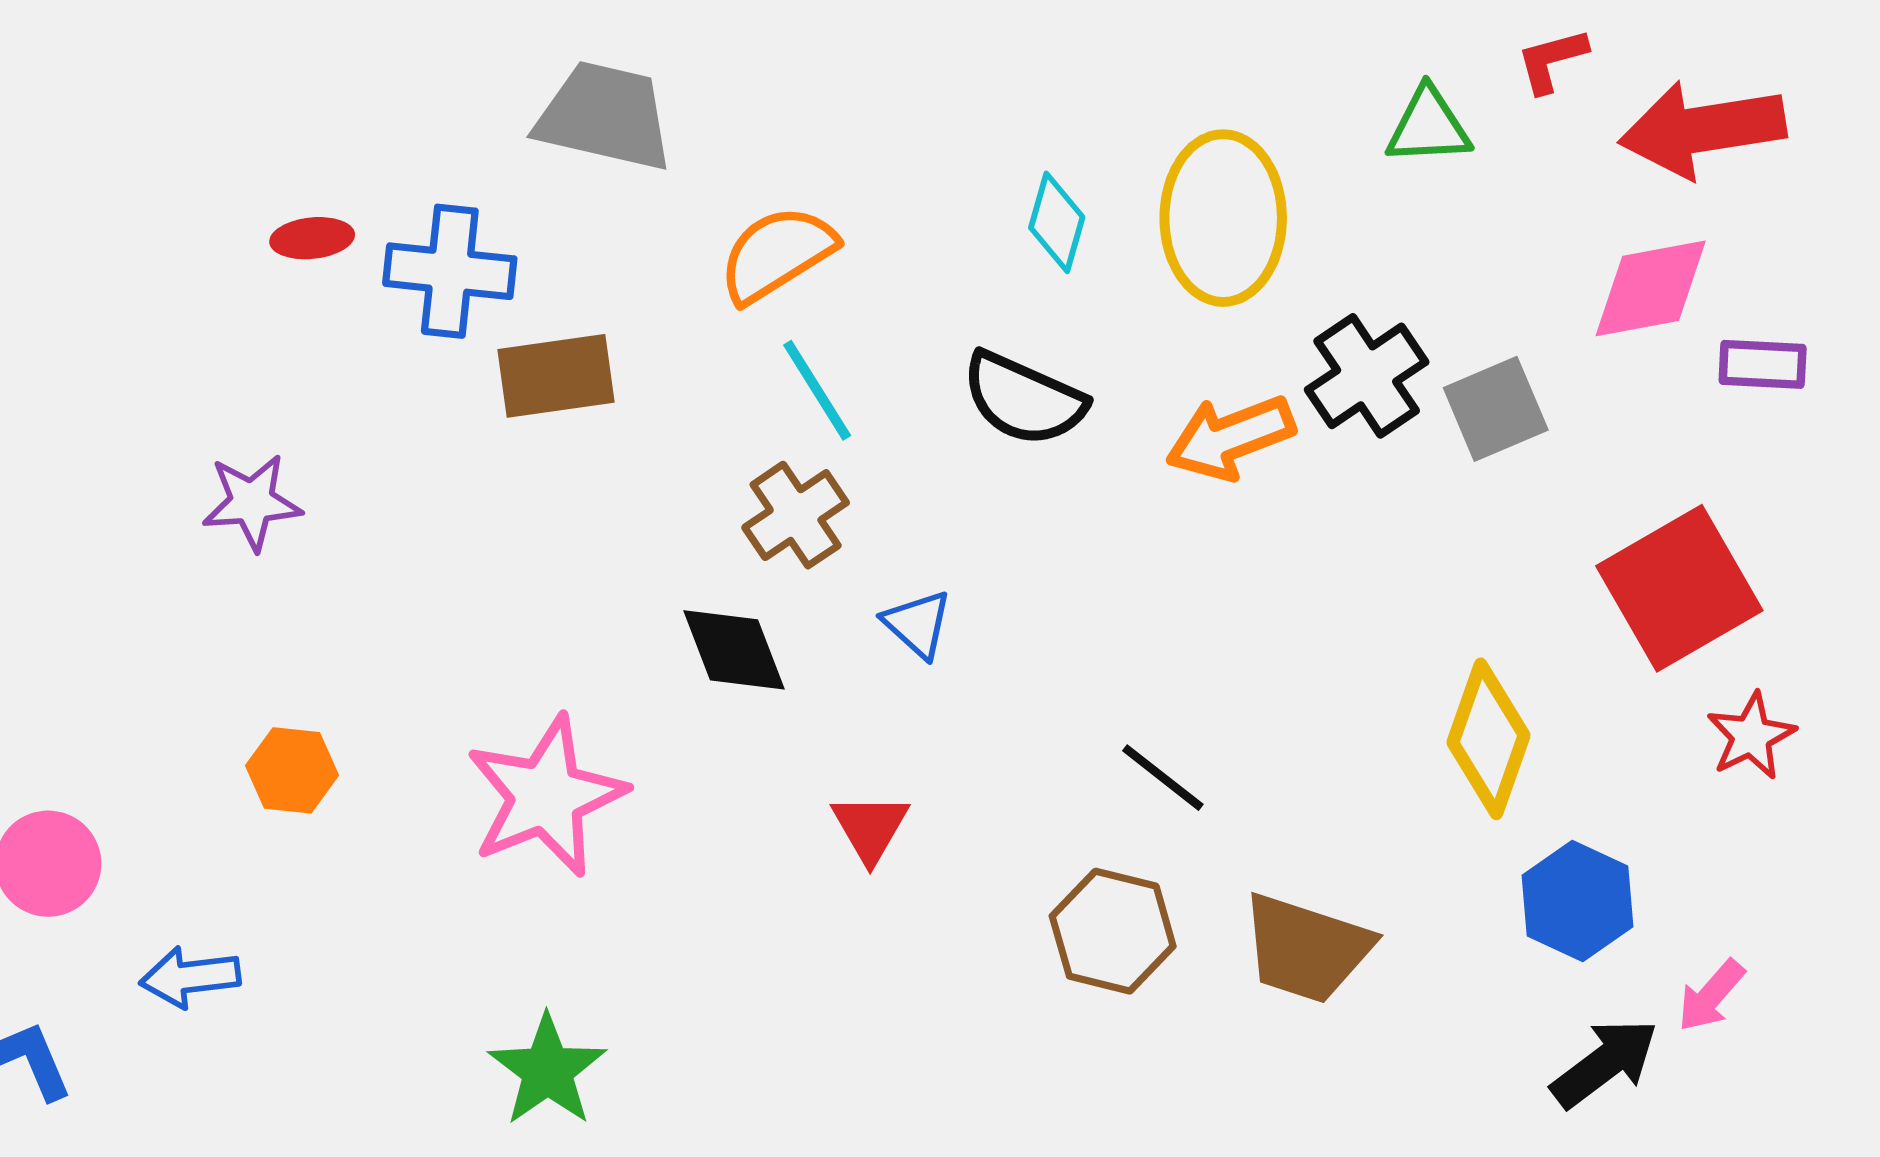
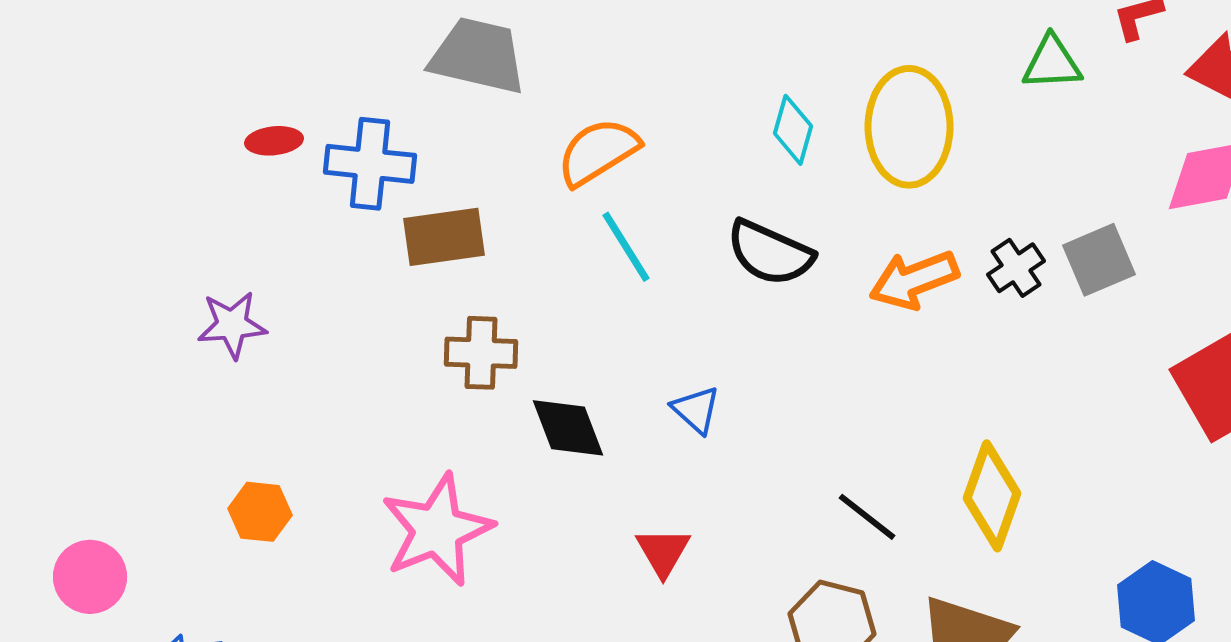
black cross: (1367, 376) -> (1016, 268), moved, size x0.7
brown cross: (796, 515) -> (481, 353), moved, turned 36
yellow diamond: (1489, 739) -> (992, 496), moved

